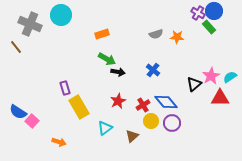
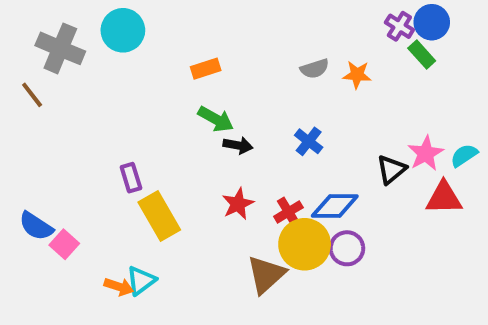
blue diamond: (166, 102) -> (335, 206), turned -50
yellow circle: (151, 121) -> (305, 244), size x1.6
cyan triangle: (105, 128) -> (141, 281), moved
brown triangle: (132, 136) -> (266, 275), size x1.5

